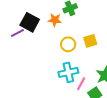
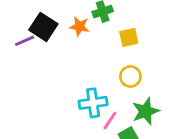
yellow square: (90, 41) -> (129, 37), moved
yellow circle: (68, 44) -> (130, 77), moved

